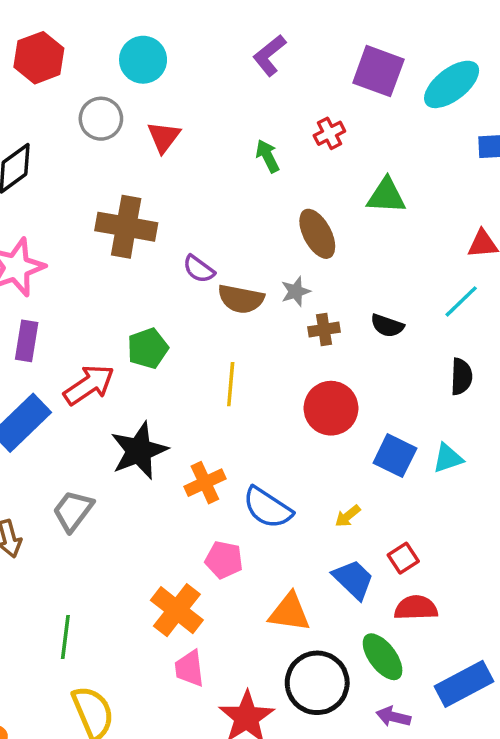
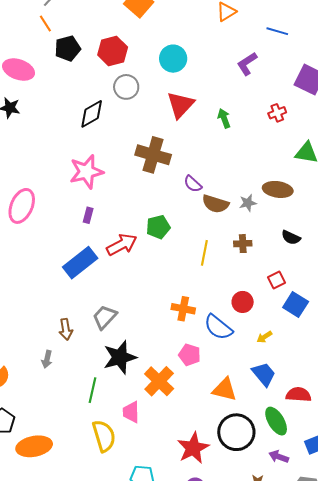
gray circle: (101, 119) -> (126, 87), moved
red triangle: (164, 137) -> (180, 105), size x1.4
green arrow: (268, 156) -> (224, 118), moved
brown ellipse: (317, 234) -> (278, 189), moved, turned -60
black semicircle: (387, 326) -> (291, 237), moved
brown cross: (324, 330) -> (243, 244), moved
purple rectangle: (27, 341) -> (88, 215), size x0.7
red circle: (331, 408) -> (243, 302), moved, size x0.7
black star: (139, 451) -> (120, 357), moved
orange cross: (205, 483) -> (183, 309), turned 30
red square: (403, 558) -> (277, 280), moved
pink trapezoid: (189, 668) -> (131, 412), moved

